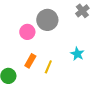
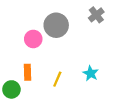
cyan star: (77, 54) -> (91, 73), moved
orange rectangle: (30, 61) -> (28, 72), moved, turned -32

